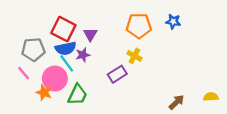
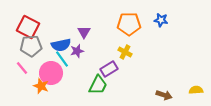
red square: (63, 29) -> (28, 27), moved
green trapezoid: (77, 95) -> (98, 85), moved
brown arrow: (176, 102) -> (164, 95), turned 63

